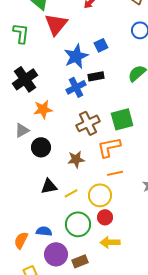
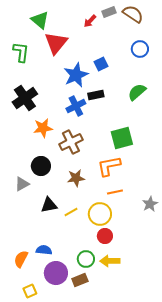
brown cross: (88, 123) -> (71, 142), moved
gray triangle: (22, 130) -> (22, 184), moved
green circle: (78, 224) -> (86, 259), moved, size x0.7

